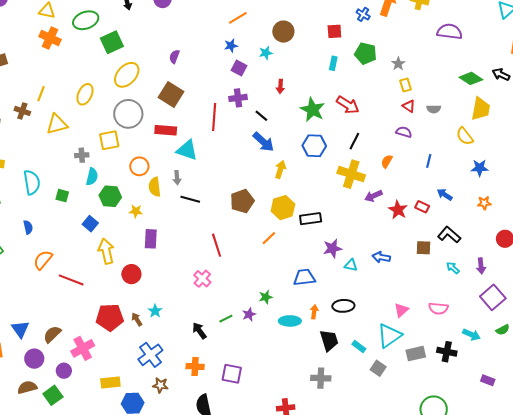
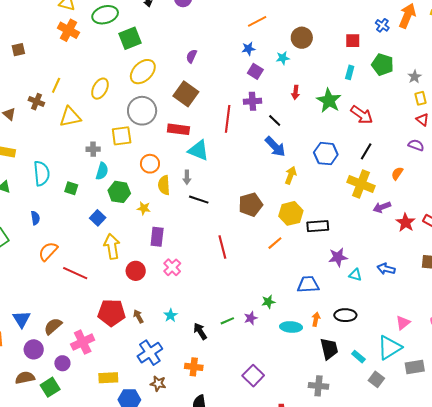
green star: (313, 110) -> (329, 101), moved
pink cross: (202, 279) -> (172, 267), moved
cyan star: (155, 311) -> (171, 315), moved
purple square: (232, 374) -> (253, 376), moved, turned 30

